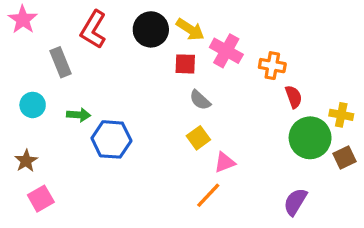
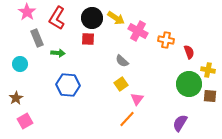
pink star: (23, 20) -> (27, 12), moved
red square: (185, 64) -> (88, 39), moved
red semicircle: (294, 97) -> (189, 52), moved
green arrow: (79, 115) -> (58, 53), moved
brown square: (345, 158) -> (210, 96), turned 32
pink triangle: (225, 162) -> (137, 99), turned -32

